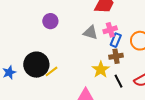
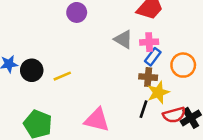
black circle: (36, 65) -> (32, 70), moved, size x0.7
yellow star: (101, 69) -> (158, 92), moved
black line: (119, 81) -> (143, 109), turned 32

